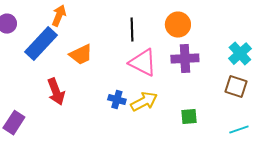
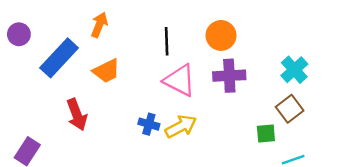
orange arrow: (59, 16) -> (99, 25), moved
brown square: (236, 87) -> (290, 109), turned 35
green square: (189, 117) -> (266, 134), moved

